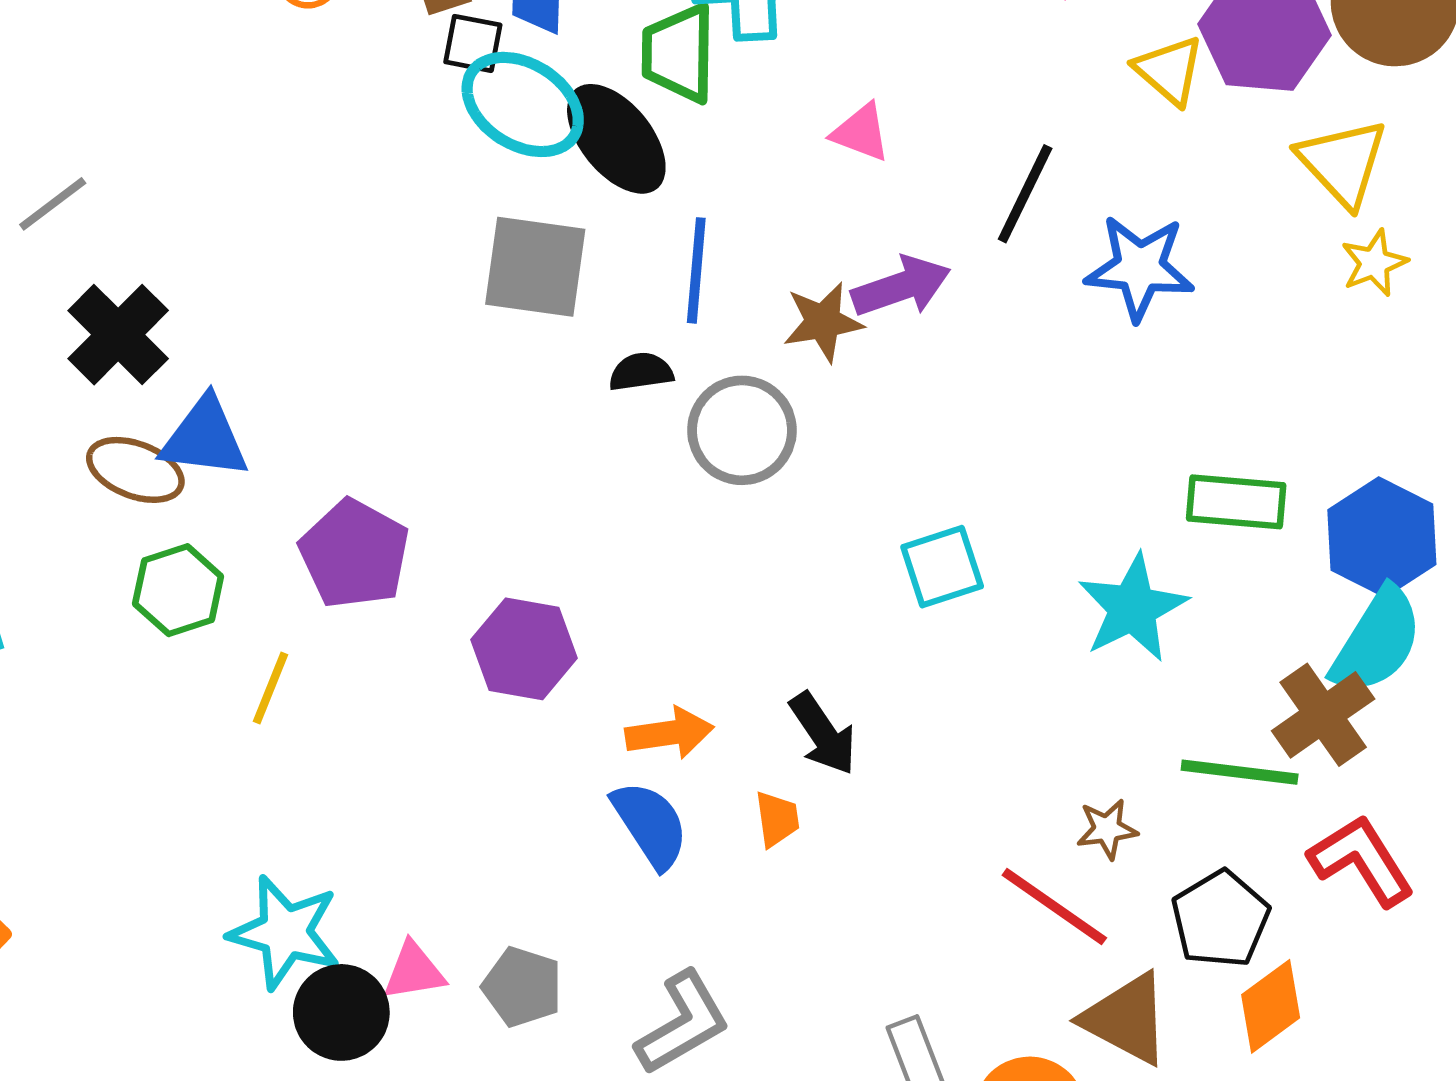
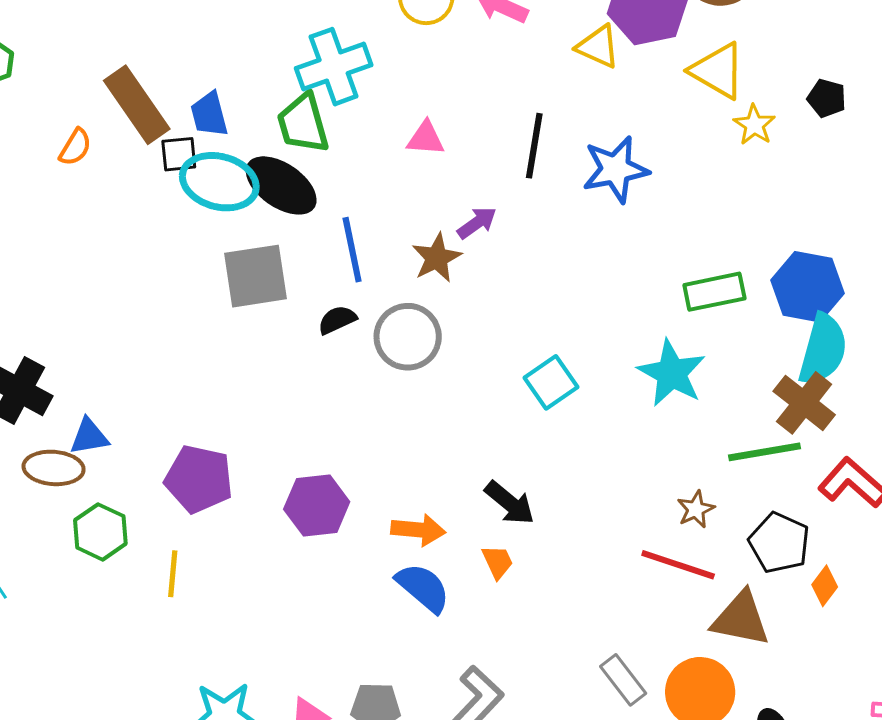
purple arrow: (901, 287) -> (477, 223), size x0.7
blue triangle: (205, 438) -> (89, 437), size x0.7
orange arrow: (670, 733) -> (418, 530), turned 30
orange diamond: (1271, 1006) -> (825, 586), size x0.7

